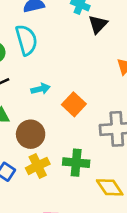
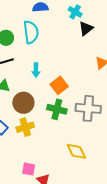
cyan arrow: (40, 89) -> (36, 70), turned 96
green cross: (76, 163) -> (57, 109), moved

